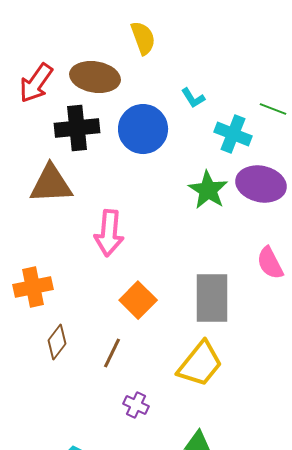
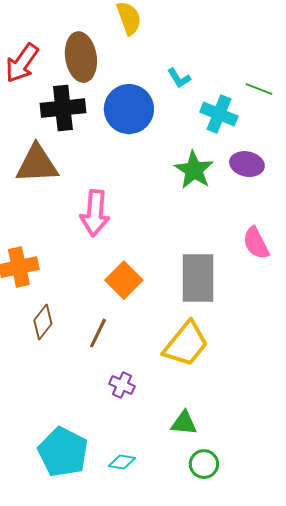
brown ellipse: (95, 77) -> (81, 57), turned 72
purple ellipse: (261, 184) -> (247, 164), size x0.7

